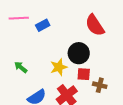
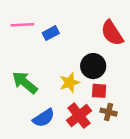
green arrow: (21, 67) -> (25, 83), size x1.6
brown cross: (100, 85) -> (109, 112), moved

